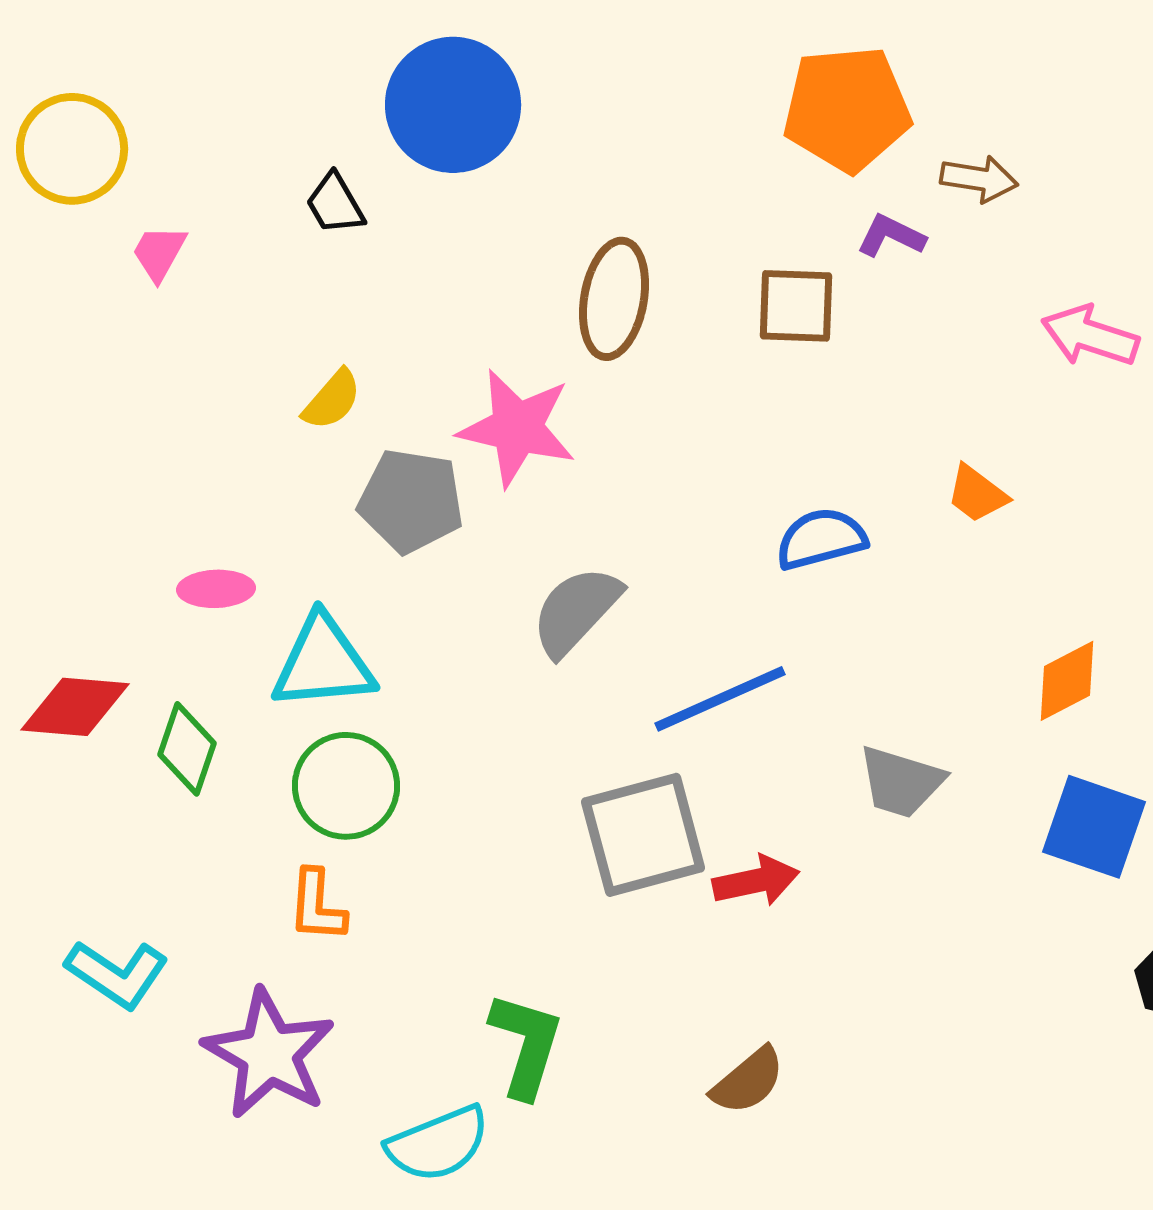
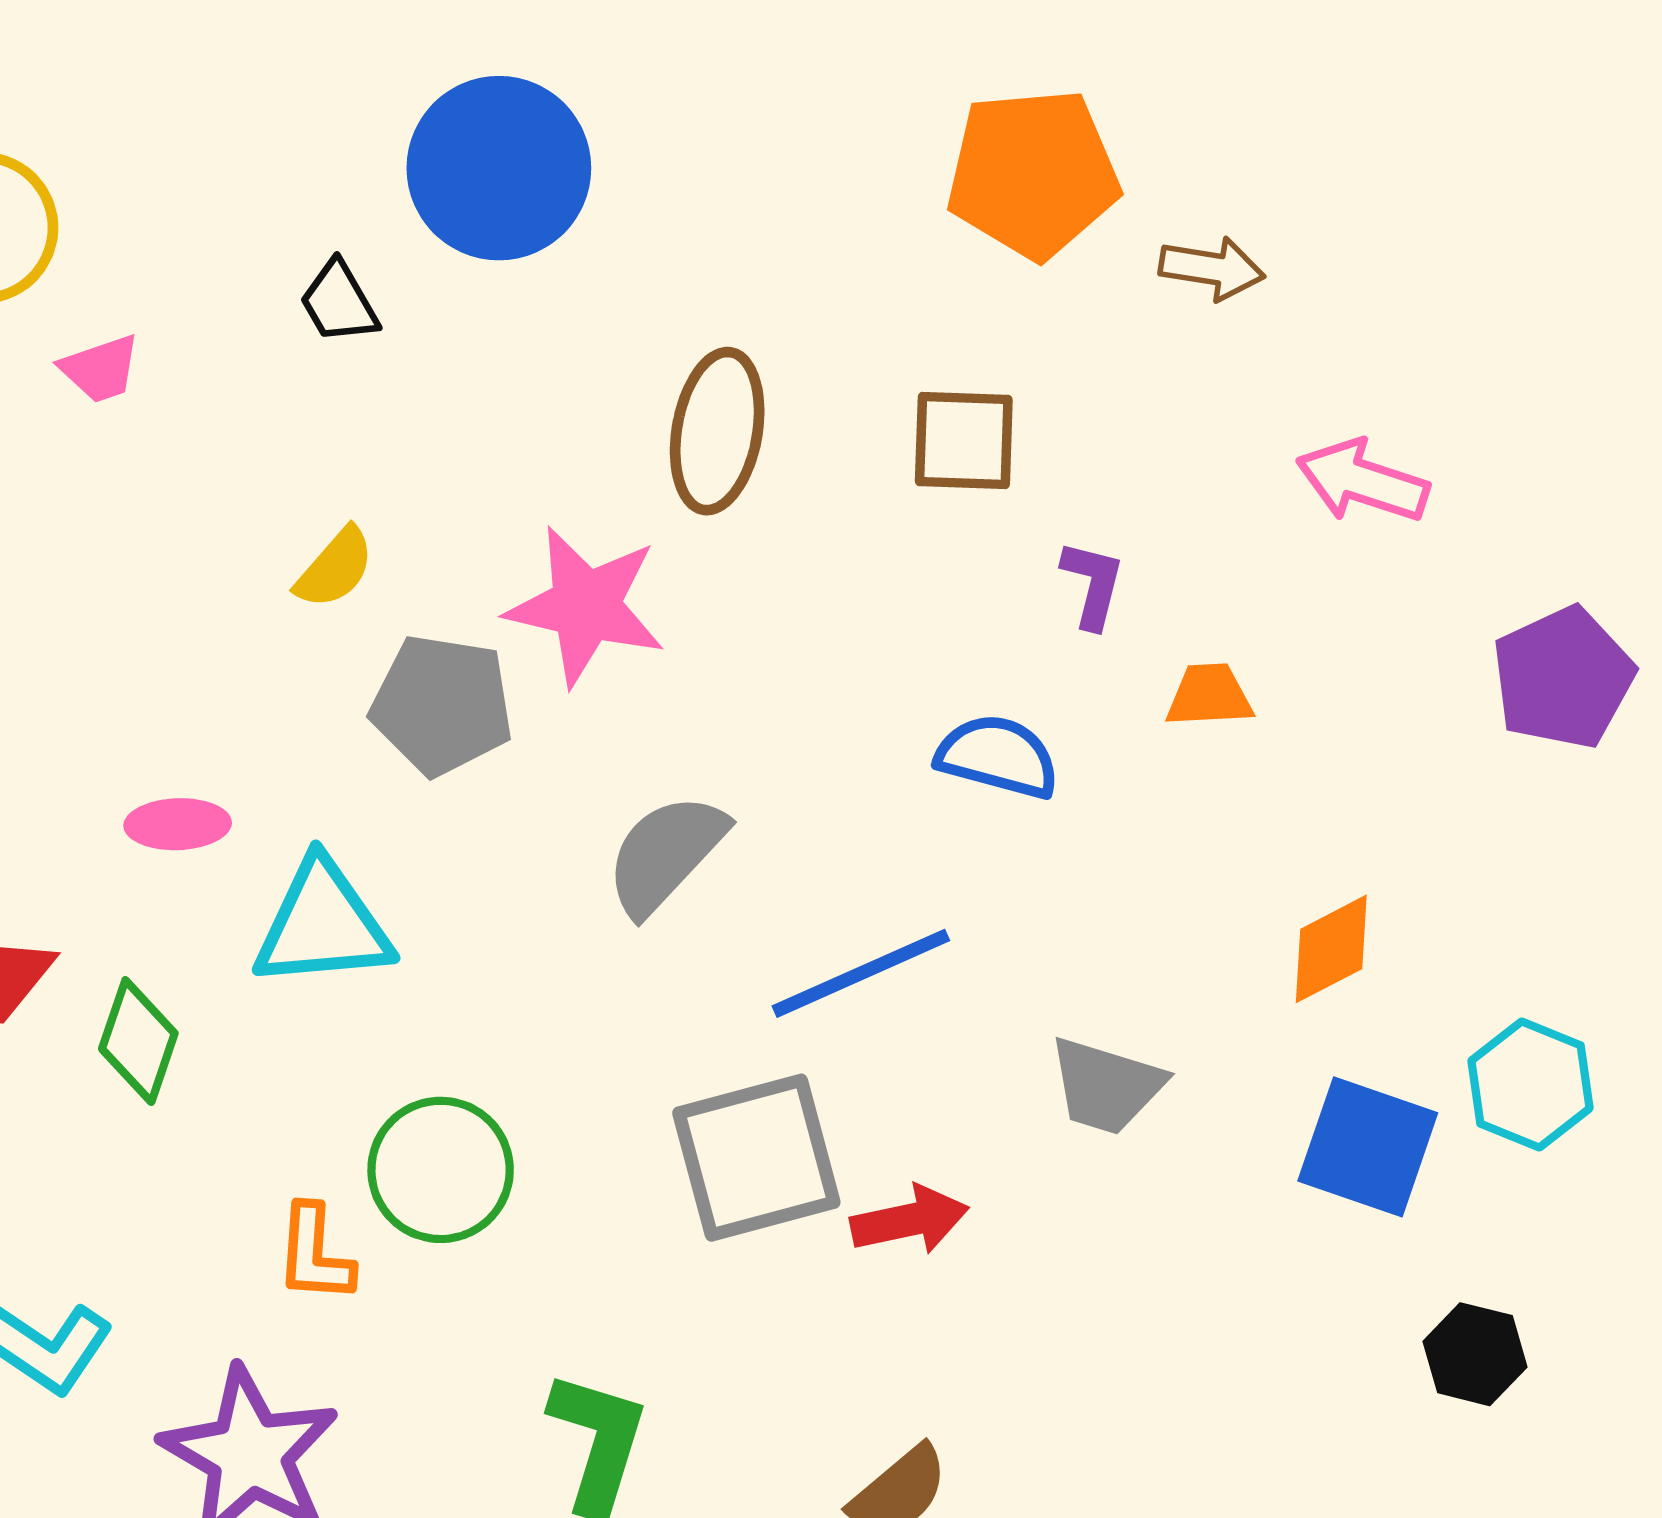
purple L-shape: (891, 236) -> (1093, 584), moved, turned 78
pink trapezoid: (159, 253) -> (100, 369), turned -138
orange trapezoid: (977, 494) -> (1209, 695), turned 140
blue semicircle: (821, 539) -> (998, 756), turned 30
green circle: (346, 786) -> (441, 1170), moved

